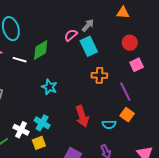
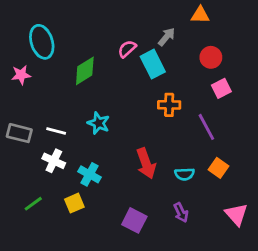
gray arrow: (88, 25) -> (167, 37), moved
white line: (20, 60) -> (56, 131), moved
orange square: (127, 115) -> (218, 168), moved
white cross: (21, 130) -> (54, 161), moved
yellow square: (39, 143) -> (74, 203), moved

